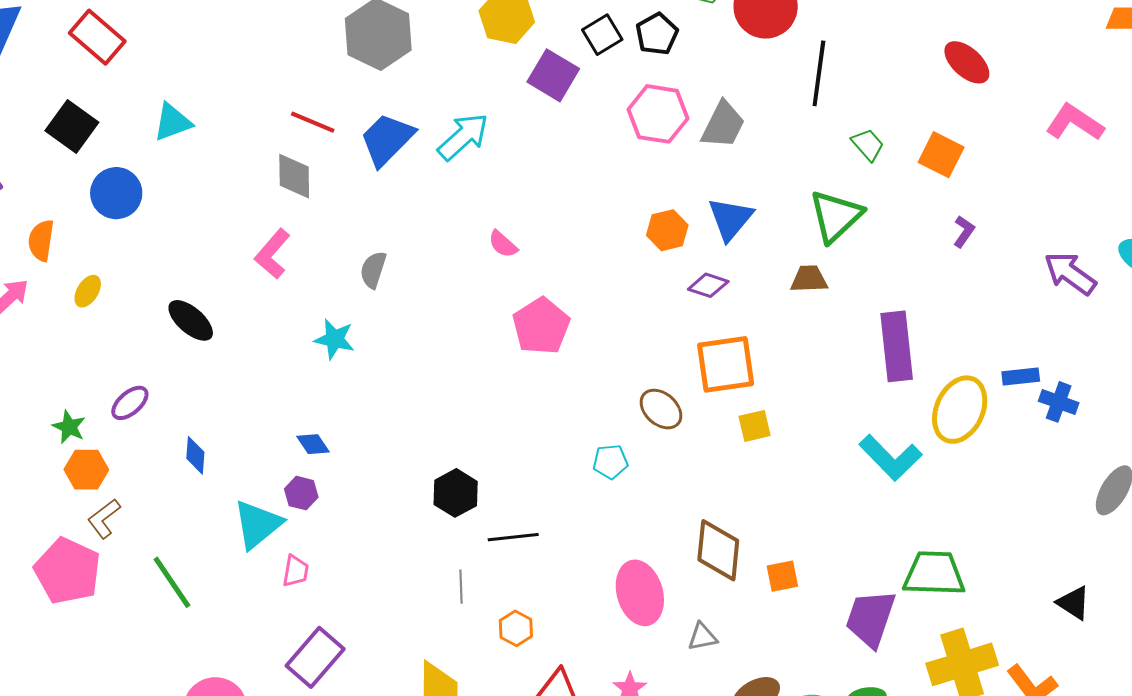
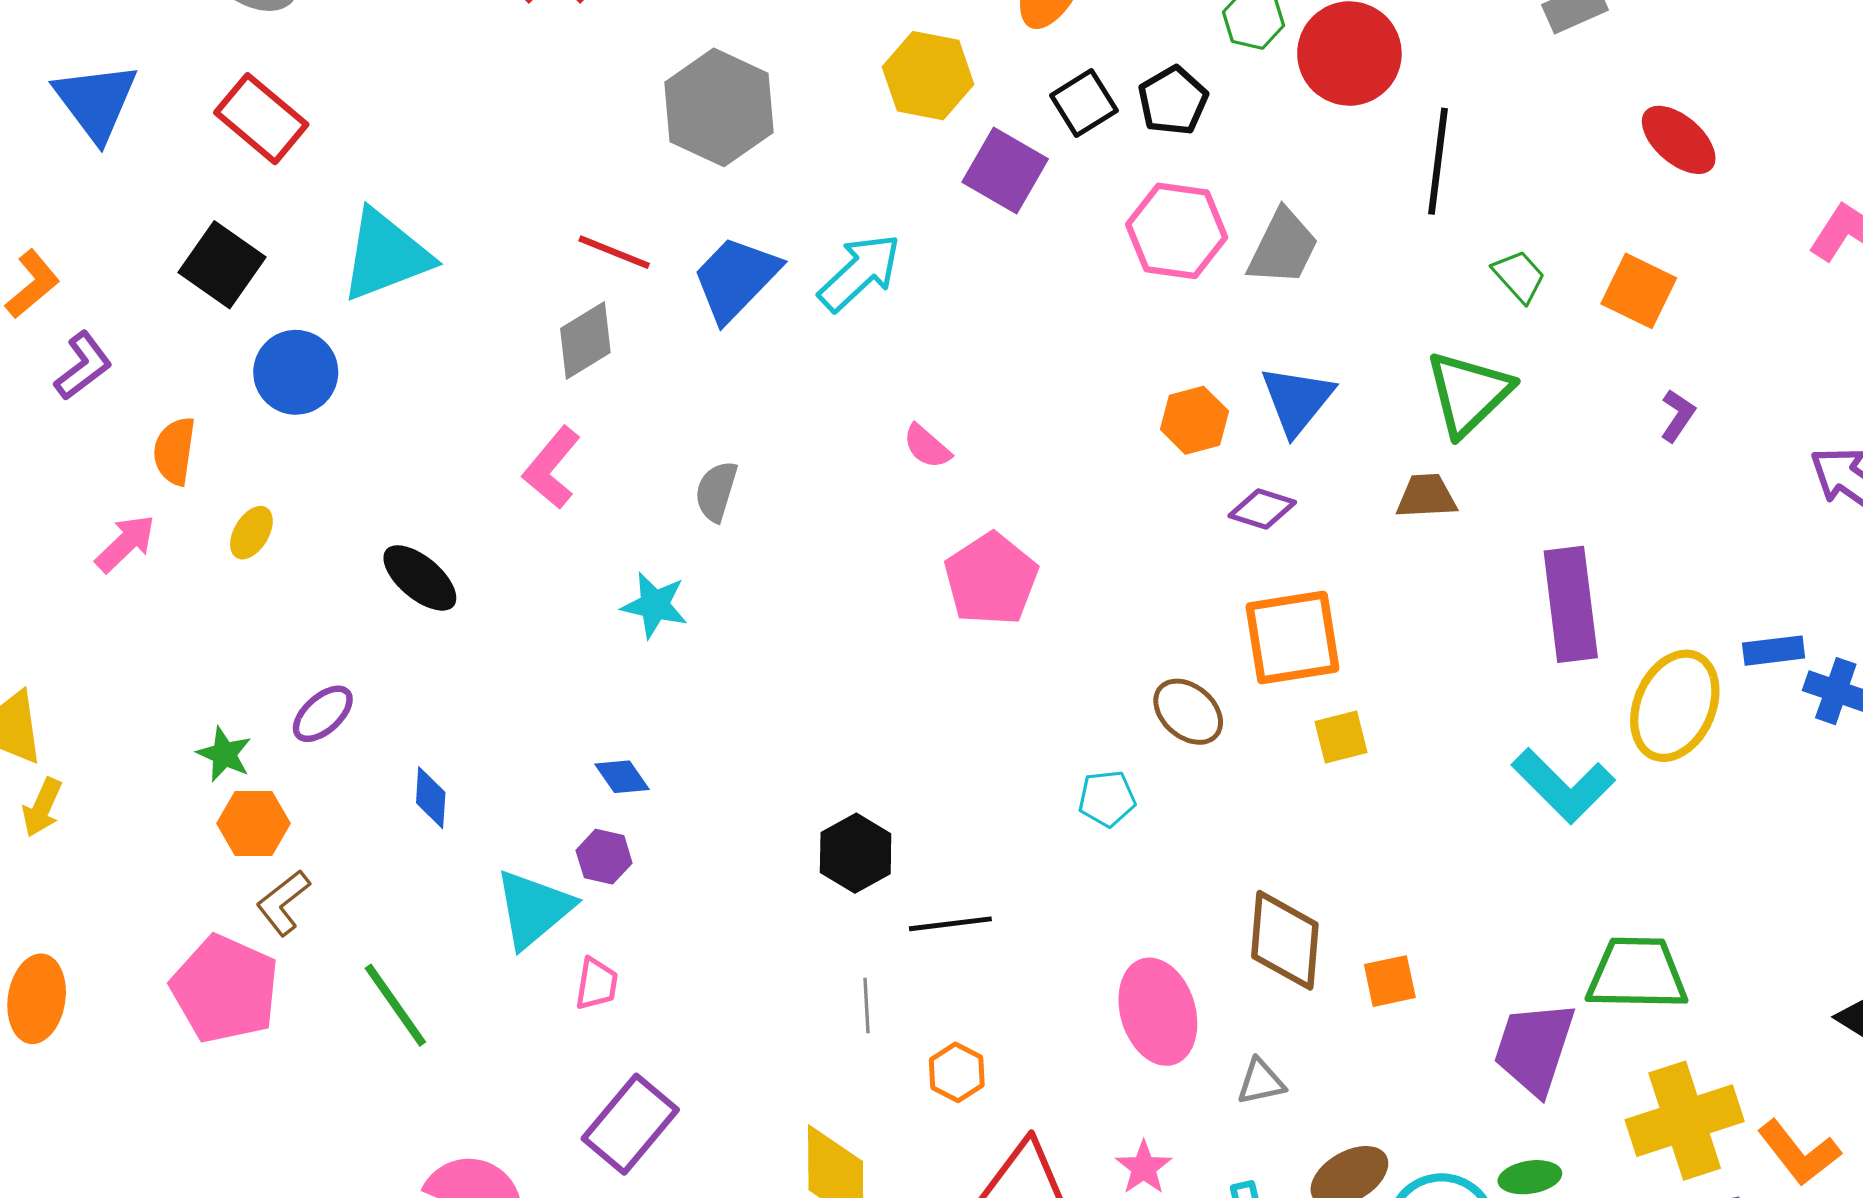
cyan triangle: (172, 122) -> (386, 255), size x1.5
gray diamond: (294, 176) -> (585, 341), turned 60

